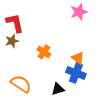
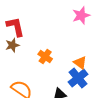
blue cross: (76, 73) -> (78, 78), turned 30

